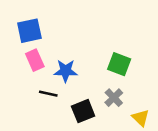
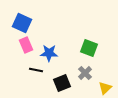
blue square: (29, 31) -> (22, 23), turned 36
yellow triangle: (141, 118) -> (105, 88), turned 32

